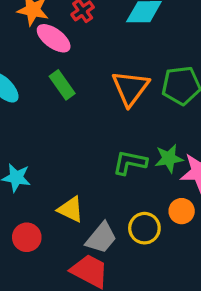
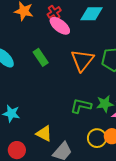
pink ellipse: (54, 38) -> (60, 26), moved
yellow circle: (144, 228) -> (97, 138), moved

